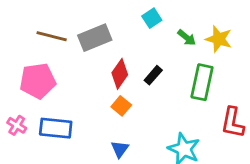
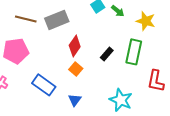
green arrow: (187, 38) -> (118, 11), moved
black rectangle: (153, 75) -> (107, 54), moved
blue rectangle: (56, 128) -> (44, 85), moved, turned 30

